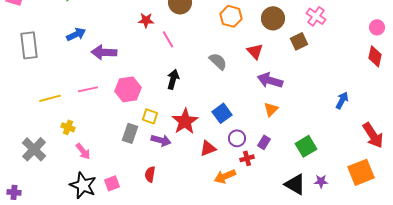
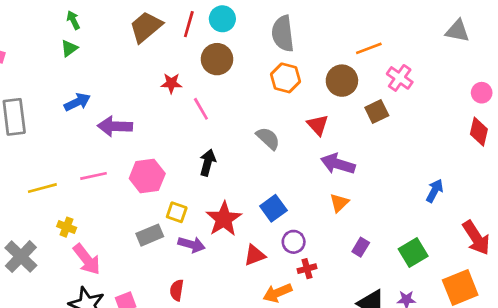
gray rectangle: (130, 133) -> (150, 235), turned 48
purple rectangle: (264, 142) -> (361, 247), moved
green square: (306, 146) -> (413, 253), moved
pink arrow: (83, 151) -> (87, 259), size x1.4

